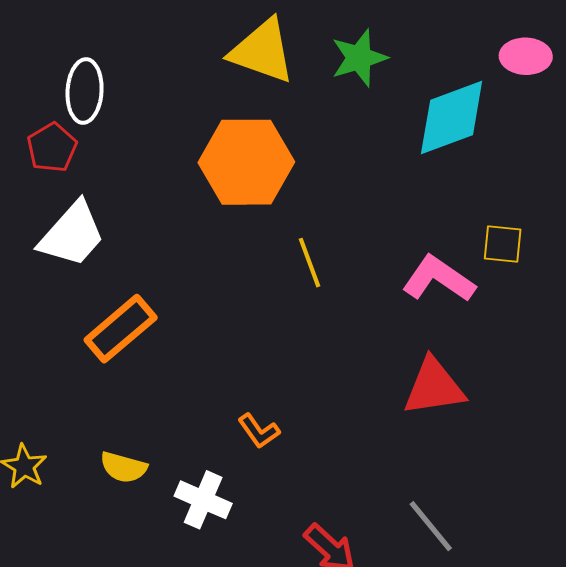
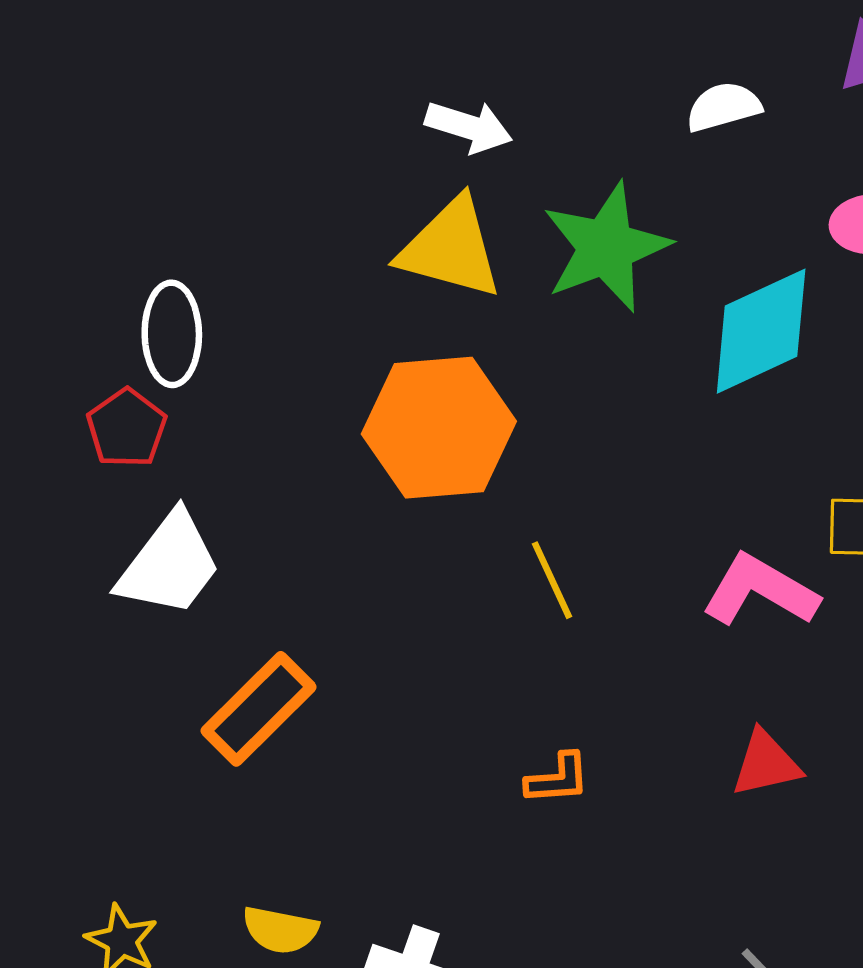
green star: (359, 58) -> (606, 247), size x1.4
red triangle: (434, 387) -> (766, 763), size x0.7
orange L-shape: (259, 431) -> (558, 779), moved, turned -54

